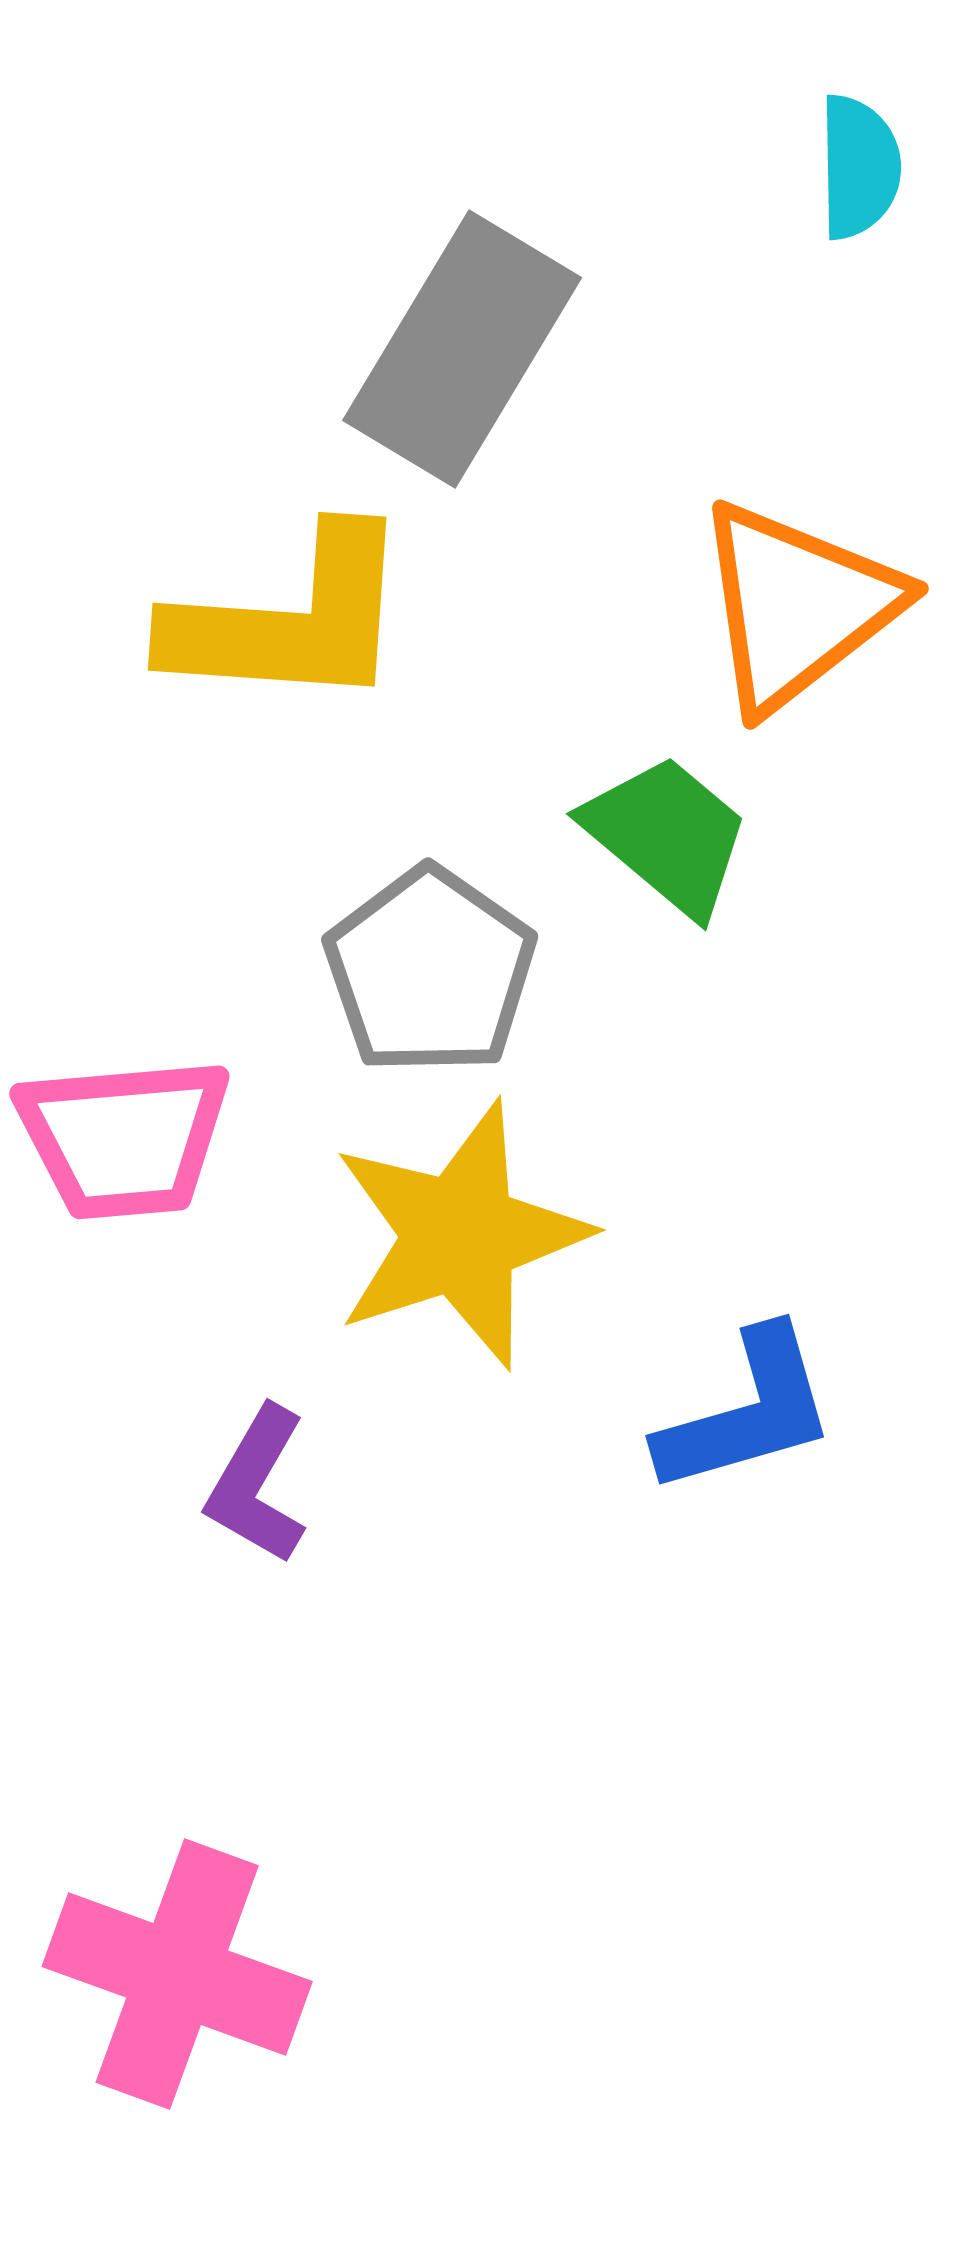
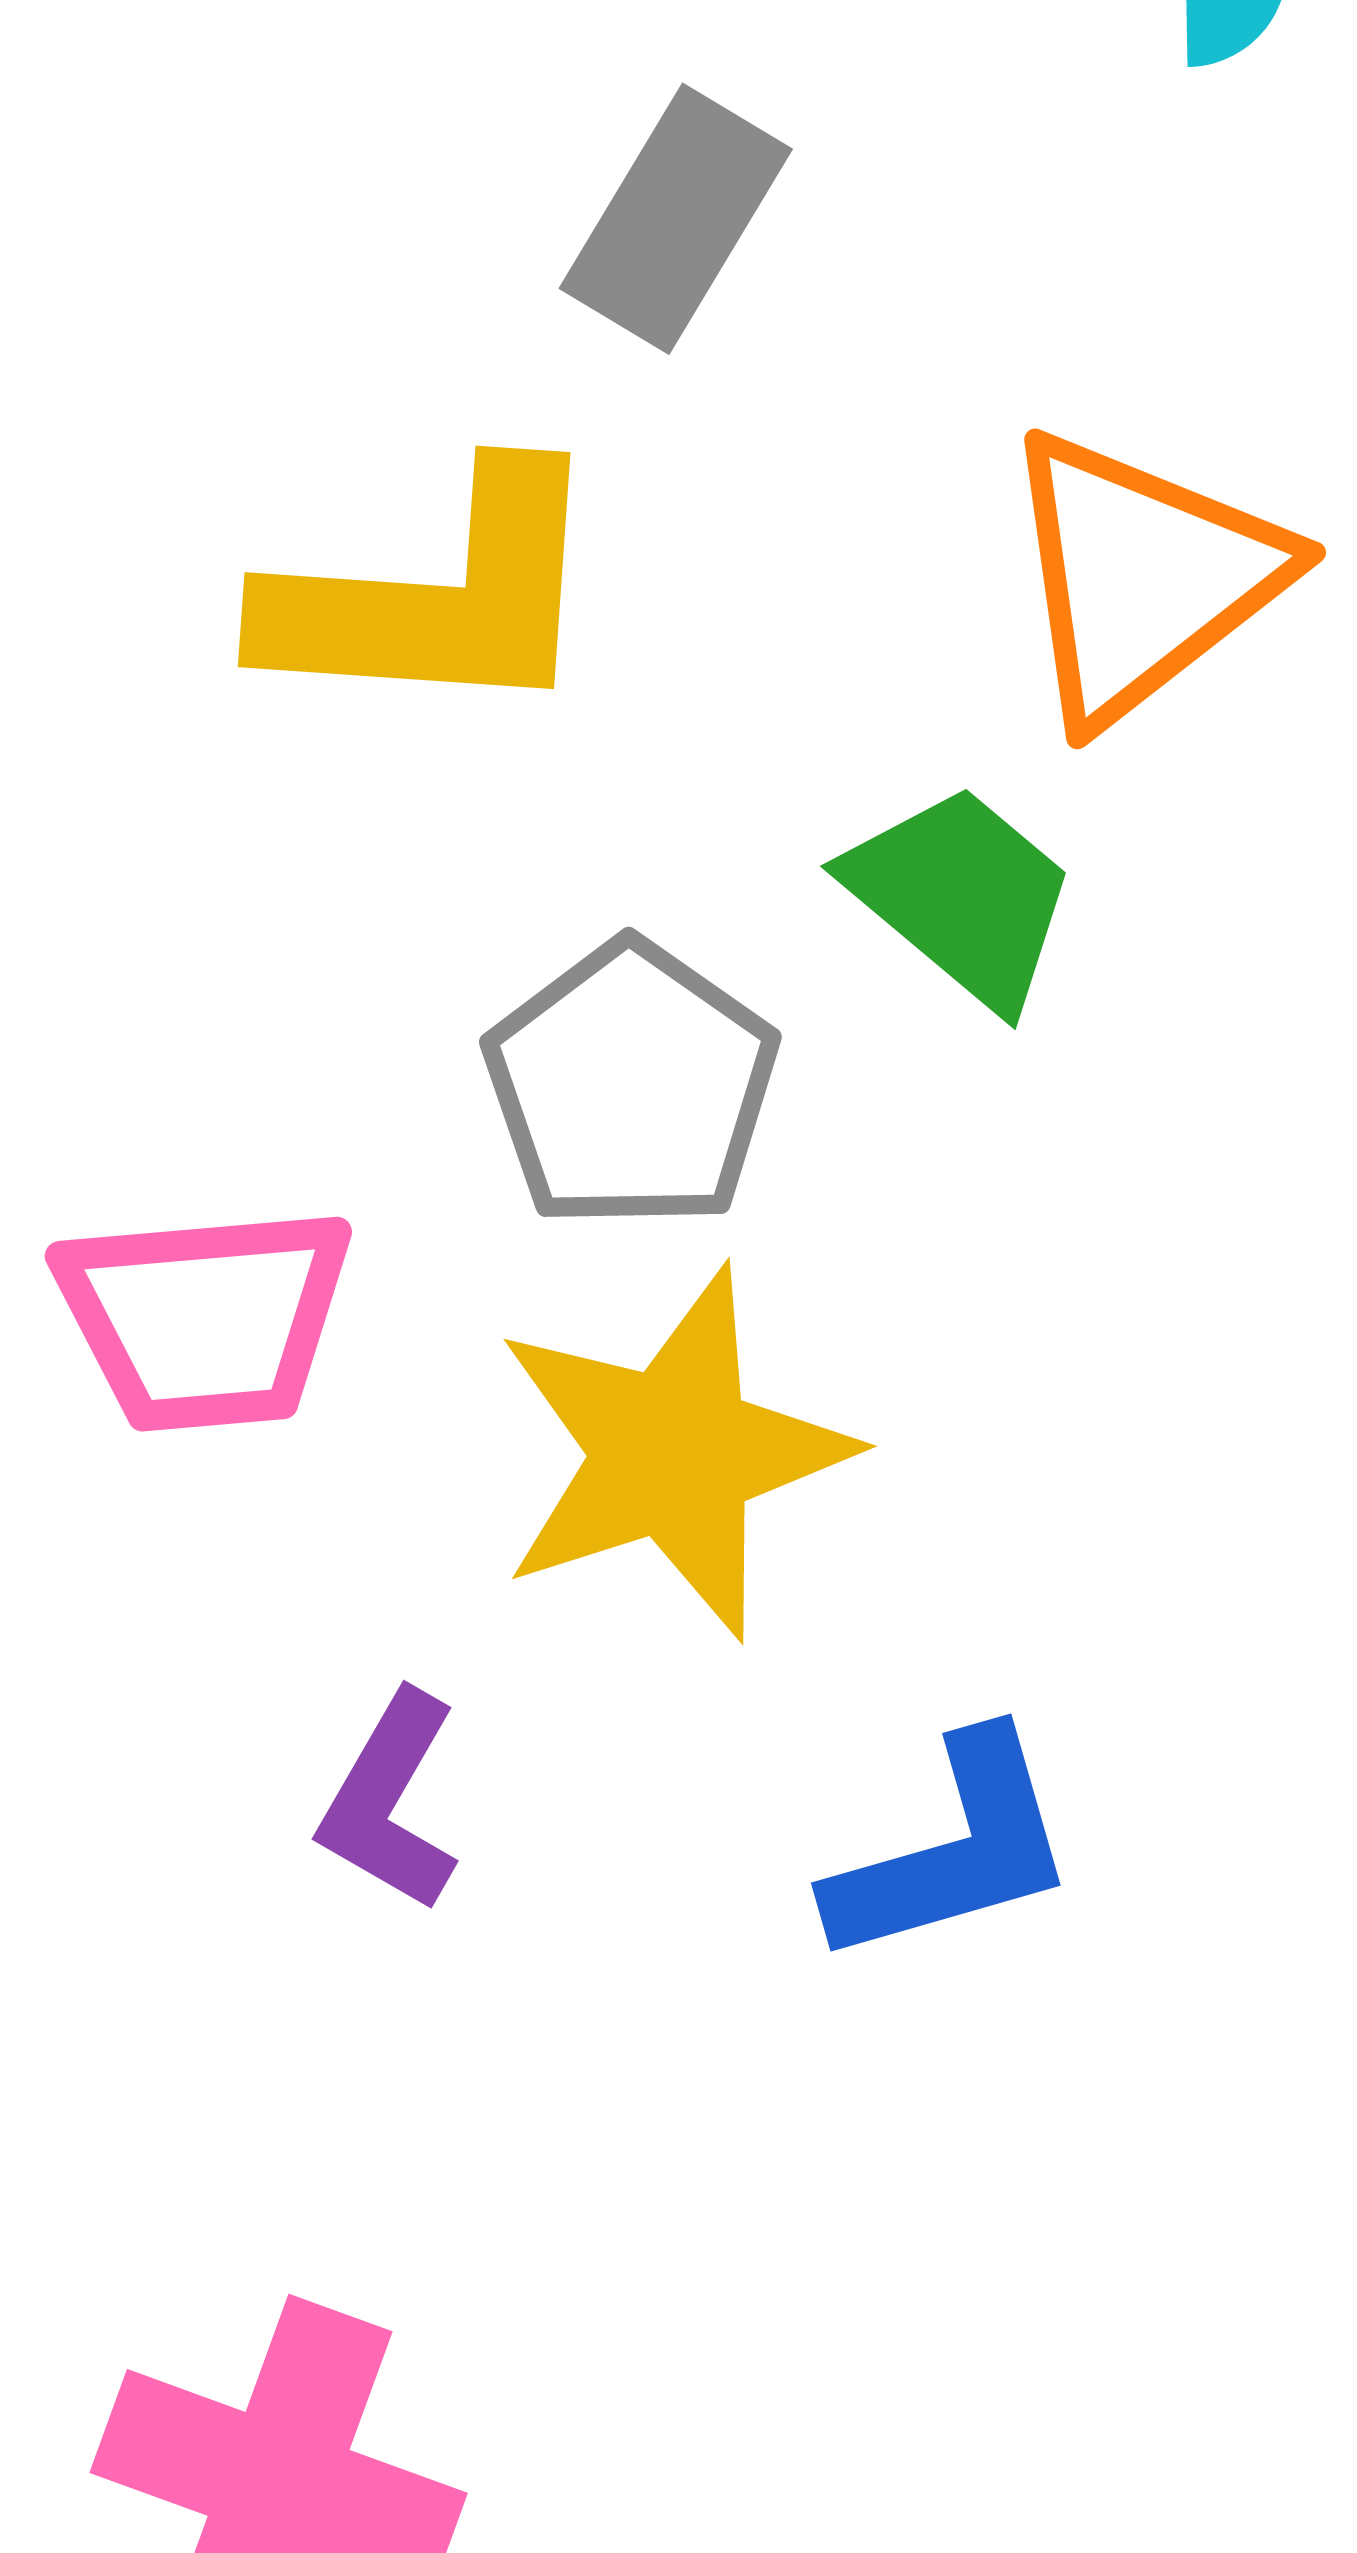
gray rectangle: (462, 349) -> (676, 219), size x0.7
blue L-shape: (747, 1412) -> (953, 1850), moved

